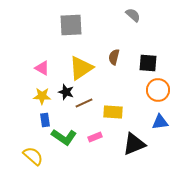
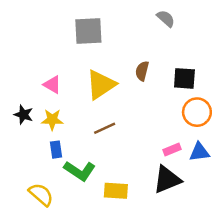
black star: (66, 92) -> (24, 115), moved
yellow rectangle: (113, 112) -> (116, 191), moved
pink rectangle: (95, 137) -> (172, 150), moved

